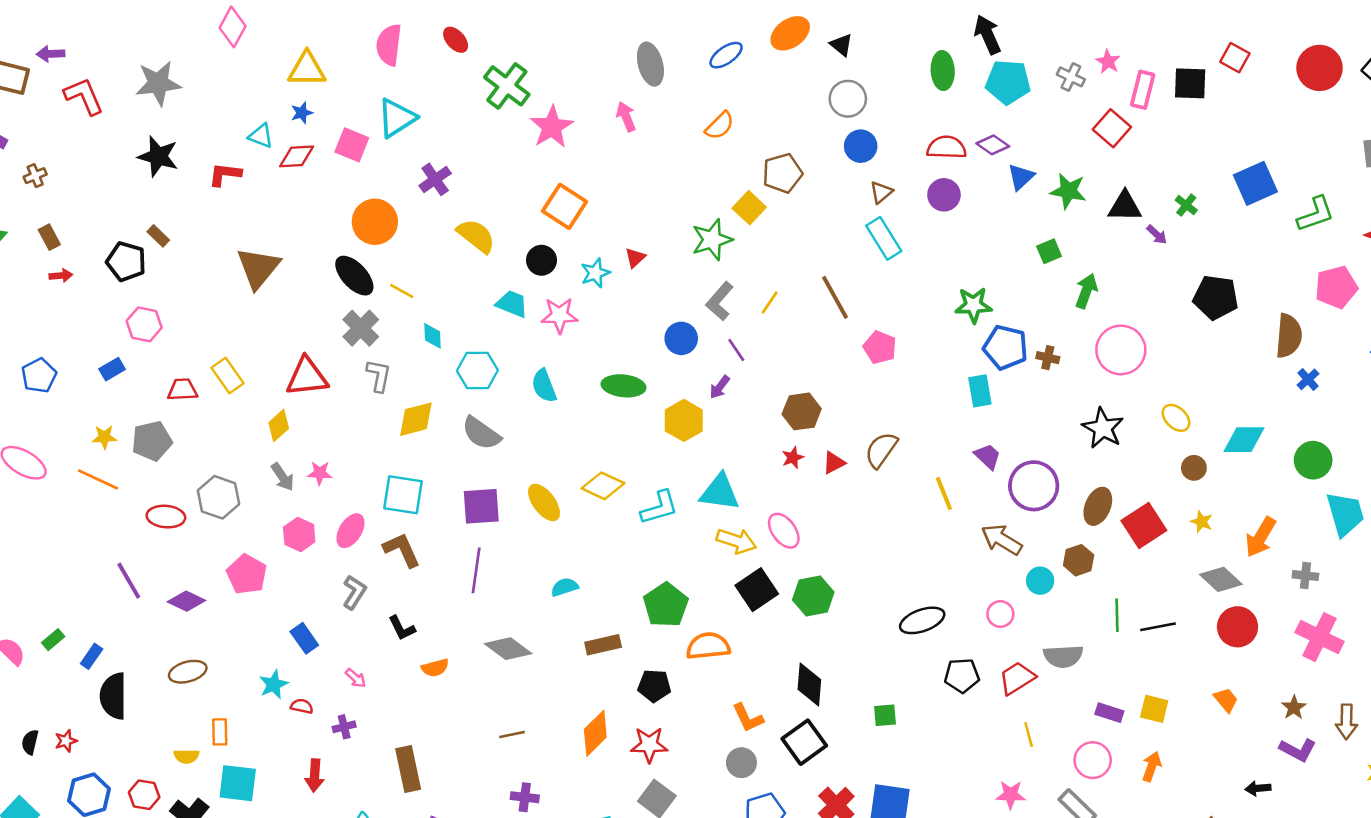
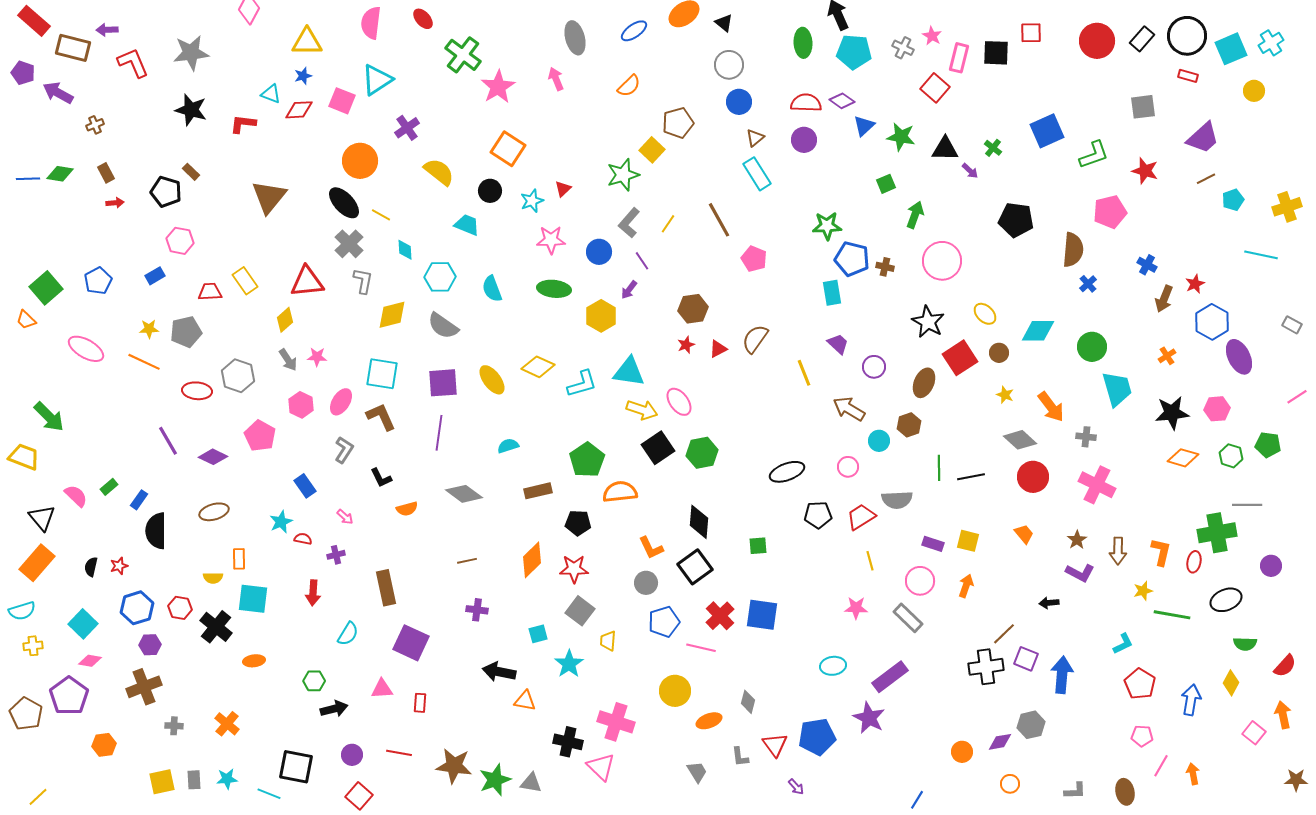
red square: (1235, 58) -> (1031, 33), turned -30
pink star: (559, 315) -> (551, 240), moved
purple circle: (1034, 486) -> (874, 367), size x0.6
red square: (1144, 526) -> (960, 358), moved
orange arrow: (1261, 537) -> (1051, 407), turned -68

